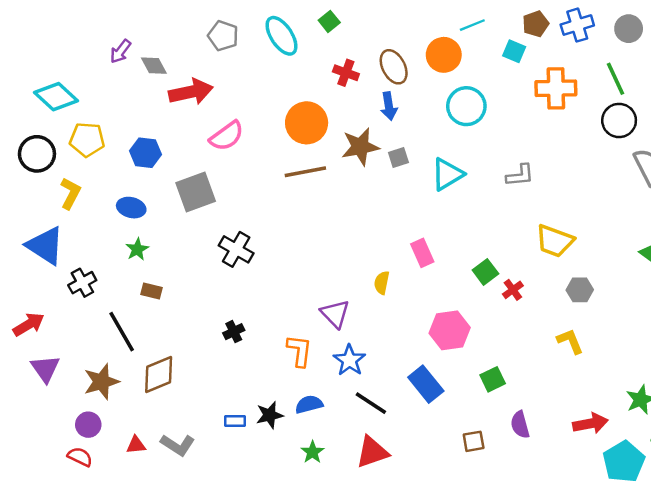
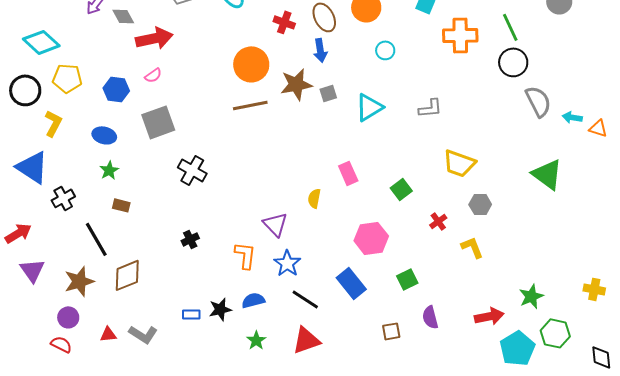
cyan circle: (466, 106) -> (385, 50), size x0.6
pink semicircle: (227, 136) -> (153, 75), moved, size x0.6
red cross: (513, 290) -> (438, 221), moved

